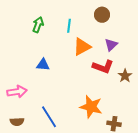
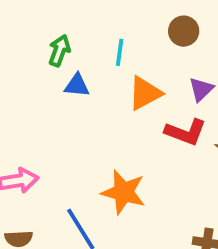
blue triangle: (43, 65) -> (77, 85), moved
orange star: (91, 107) -> (123, 192), moved

